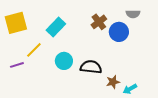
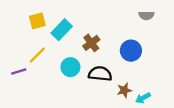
brown cross: (99, 22) -> (91, 43), moved
yellow square: (16, 23) -> (37, 21), moved, size x0.7
blue circle: (119, 32) -> (131, 51), moved

